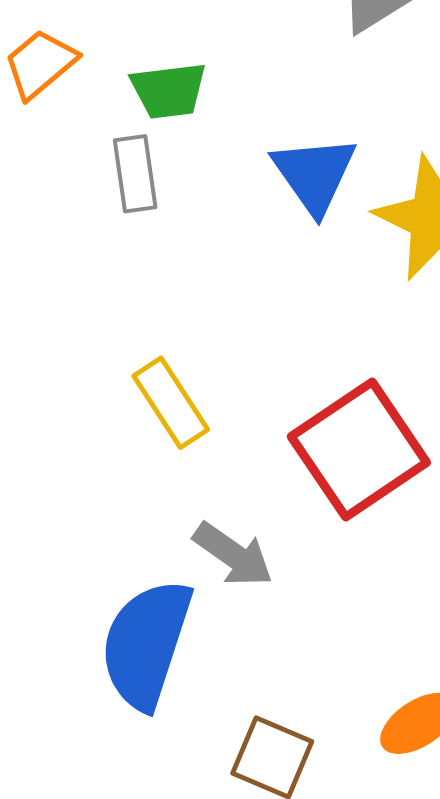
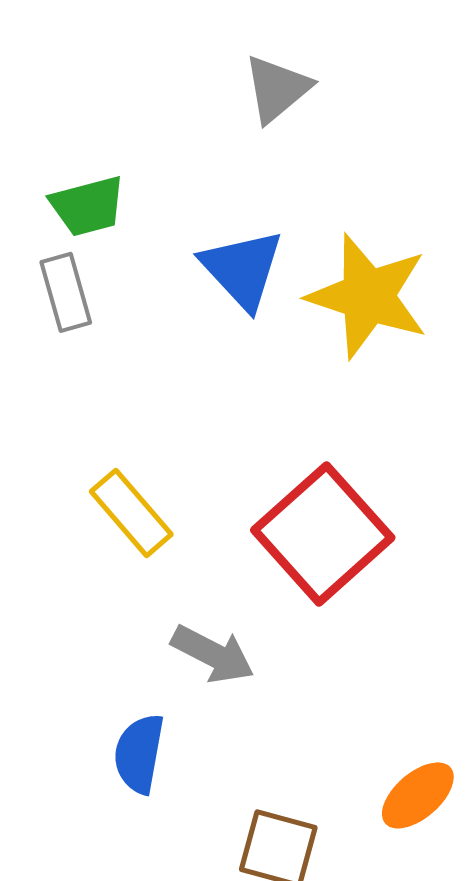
blue semicircle: (146, 644) -> (139, 754), size x0.6

